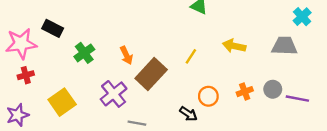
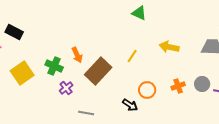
green cross: (84, 53) -> (54, 66), moved, turned -30
purple cross: (114, 94) -> (66, 88), size x0.6
yellow square: (62, 102) -> (22, 73), moved

